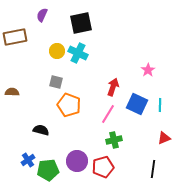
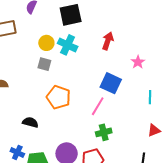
gray square: (56, 82) -> (44, 64), moved
red arrow: (113, 87) -> (108, 41), moved
blue square: (137, 104) -> (111, 83), moved
blue cross: (28, 160) -> (17, 152), turned -32

